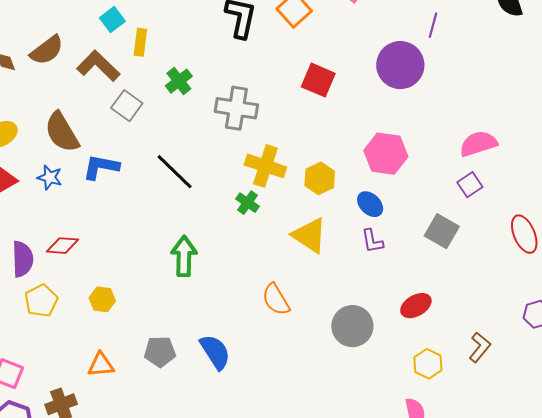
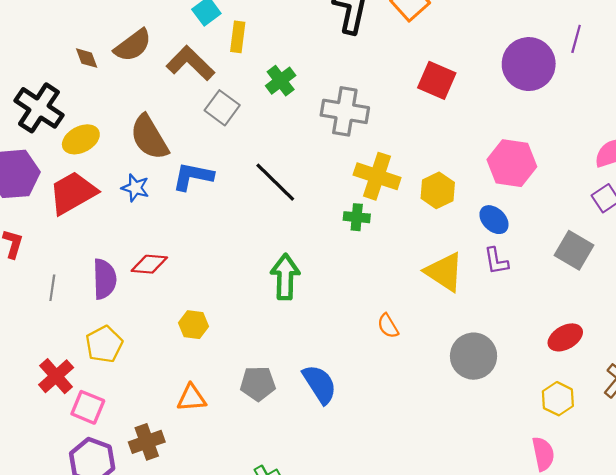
purple line: (433, 25) -> (576, 39), moved
green cross: (248, 203) -> (357, 217), turned -30
yellow triangle: (310, 235) -> (444, 272), moved
orange semicircle: (276, 300) -> (388, 326), size x0.7
yellow pentagon: (41, 301) -> (104, 344), moved
red ellipse: (416, 306) -> (565, 337), moved

